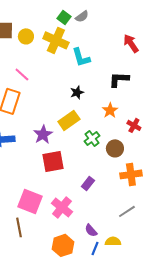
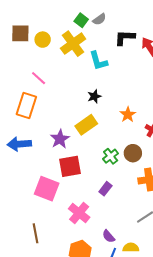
yellow cross: (56, 40) -> (73, 44), turned 30
black L-shape: (119, 79) -> (125, 38), moved
green cross: (92, 138) -> (111, 156), moved
pink square: (30, 201) -> (47, 189), moved

